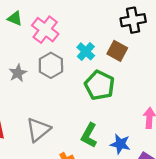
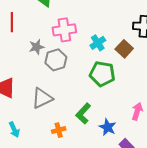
pink cross: (45, 30) -> (64, 30), moved, turned 30
gray hexagon: (51, 65) -> (56, 60), moved
green pentagon: (100, 85) -> (102, 74), turned -30

